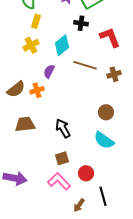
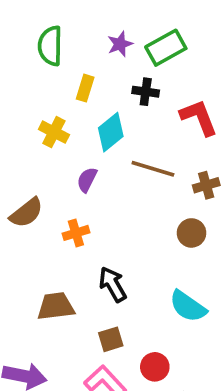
yellow rectangle: (36, 21) -> (85, 88), moved
yellow cross: (31, 45) -> (54, 132), turned -35
orange cross: (37, 90) -> (76, 233), moved
brown circle: (106, 112) -> (191, 233), moved
brown trapezoid: (25, 124) -> (56, 306), moved

